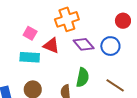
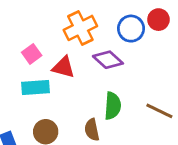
pink square: (30, 33) -> (32, 54), turned 32
blue circle: (110, 46) -> (131, 29), moved

